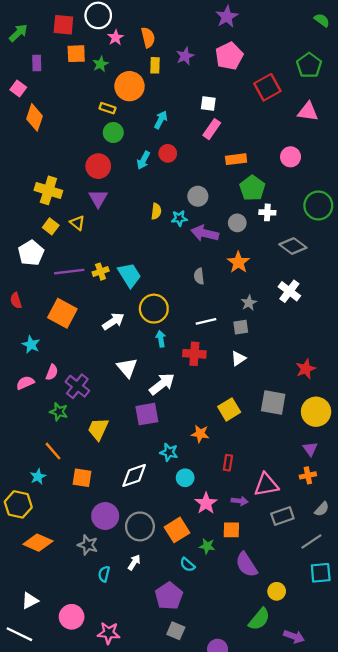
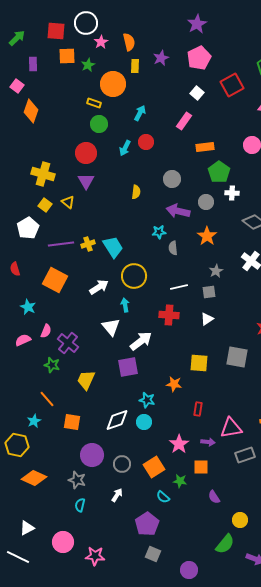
white square: (208, 104) -> (197, 93), moved, turned 32
cyan star: (179, 218) -> (159, 232), moved
cyan arrow: (161, 339) -> (125, 305), moved
yellow square: (229, 409) -> (199, 363), turned 36
cyan circle: (185, 478) -> (144, 422), moved
gray circle: (140, 526) -> (122, 464), size x0.7
purple semicircle: (247, 565) -> (214, 497), size x0.6
cyan semicircle: (104, 574) -> (80, 505), moved

